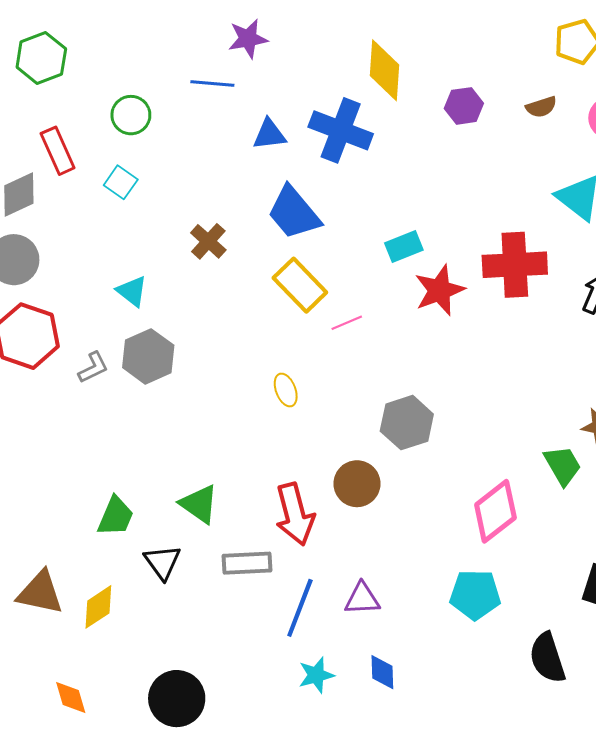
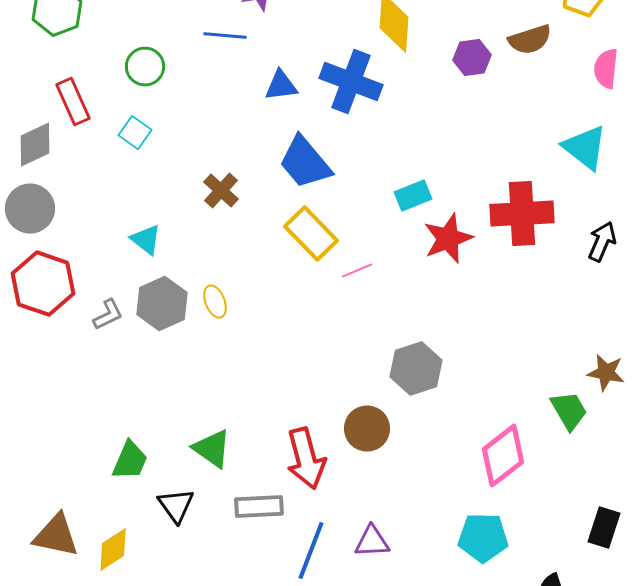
brown semicircle: (541, 107) -> (530, 40), moved, size x1.4
yellow ellipse: (286, 390) -> (215, 302), moved

